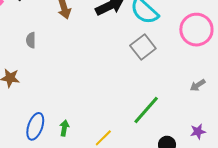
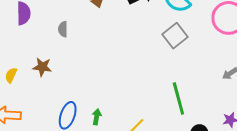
green line: (146, 110) -> (178, 99), turned -56

